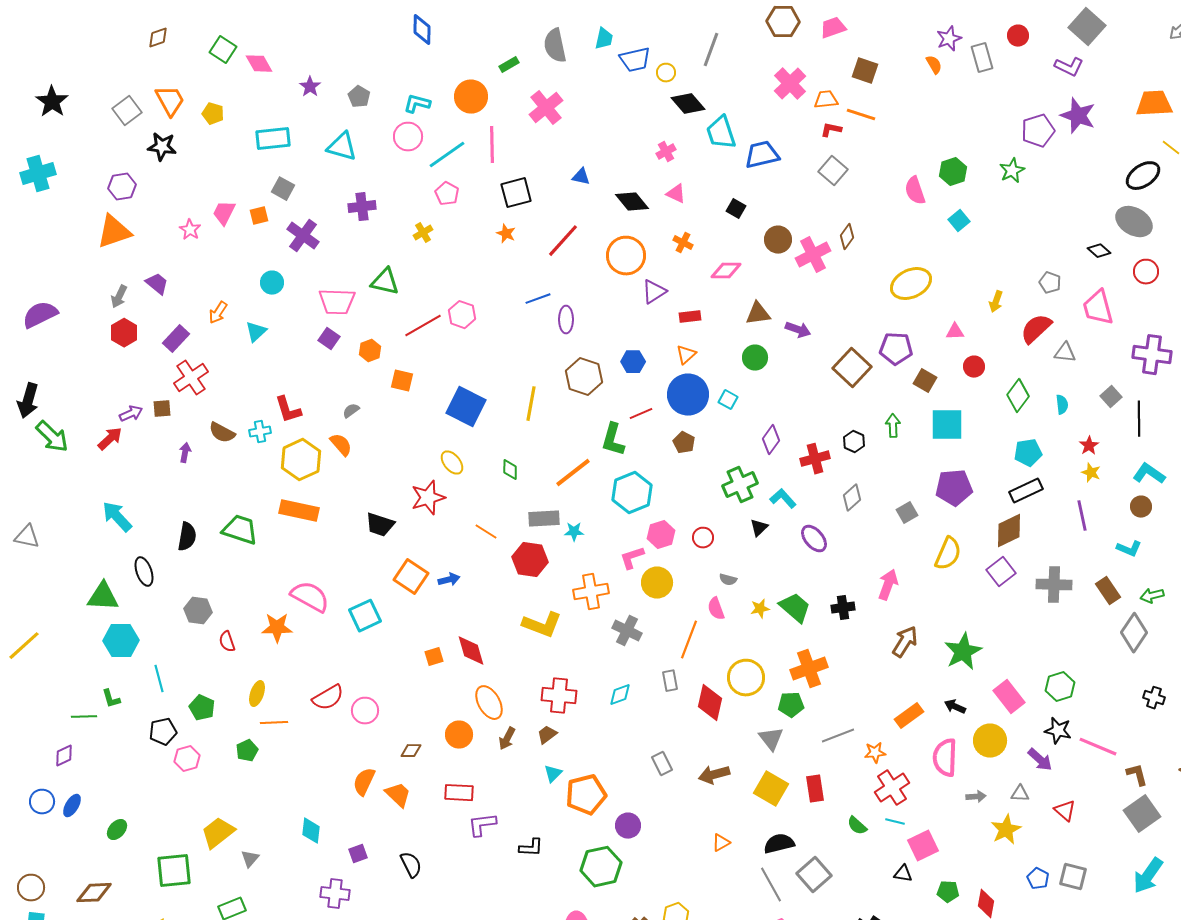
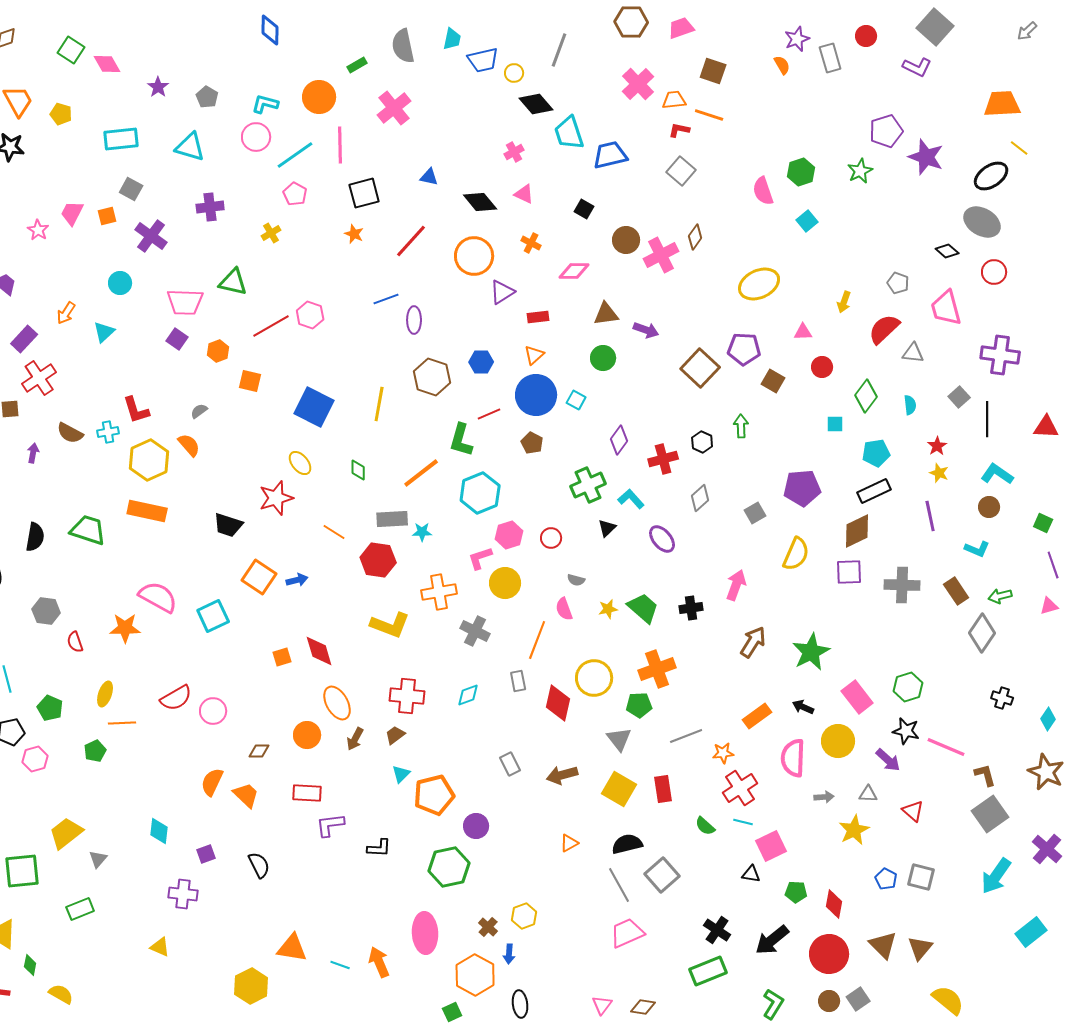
purple star: (1078, 116) -> (926, 157), moved
cyan square: (947, 425) -> (835, 424), moved, size x0.5
purple square: (1001, 572) -> (849, 572), turned 36

